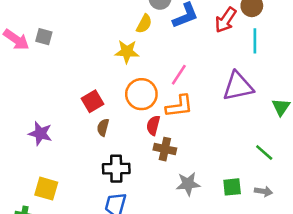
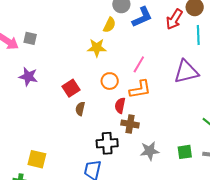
orange circle: (141, 94) -> (110, 81), size x0.7
purple star: (40, 133) -> (28, 77), moved
black cross: (116, 169) -> (107, 143), moved

